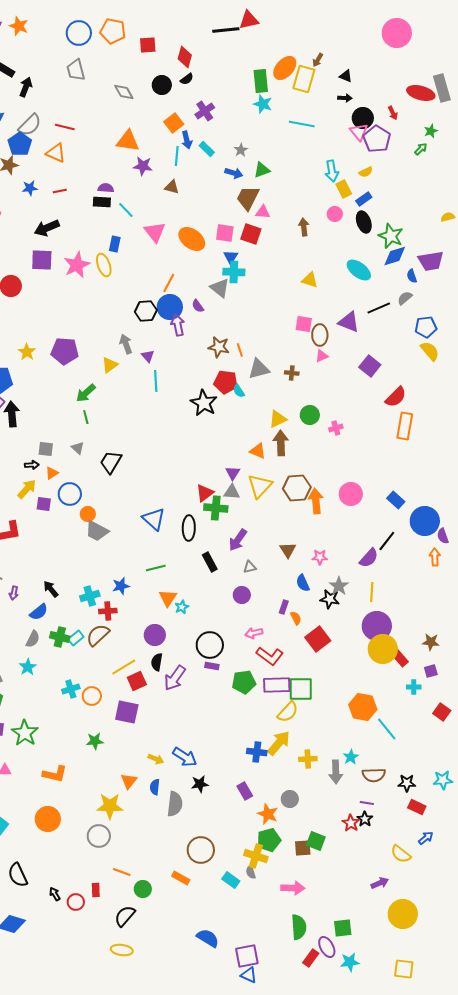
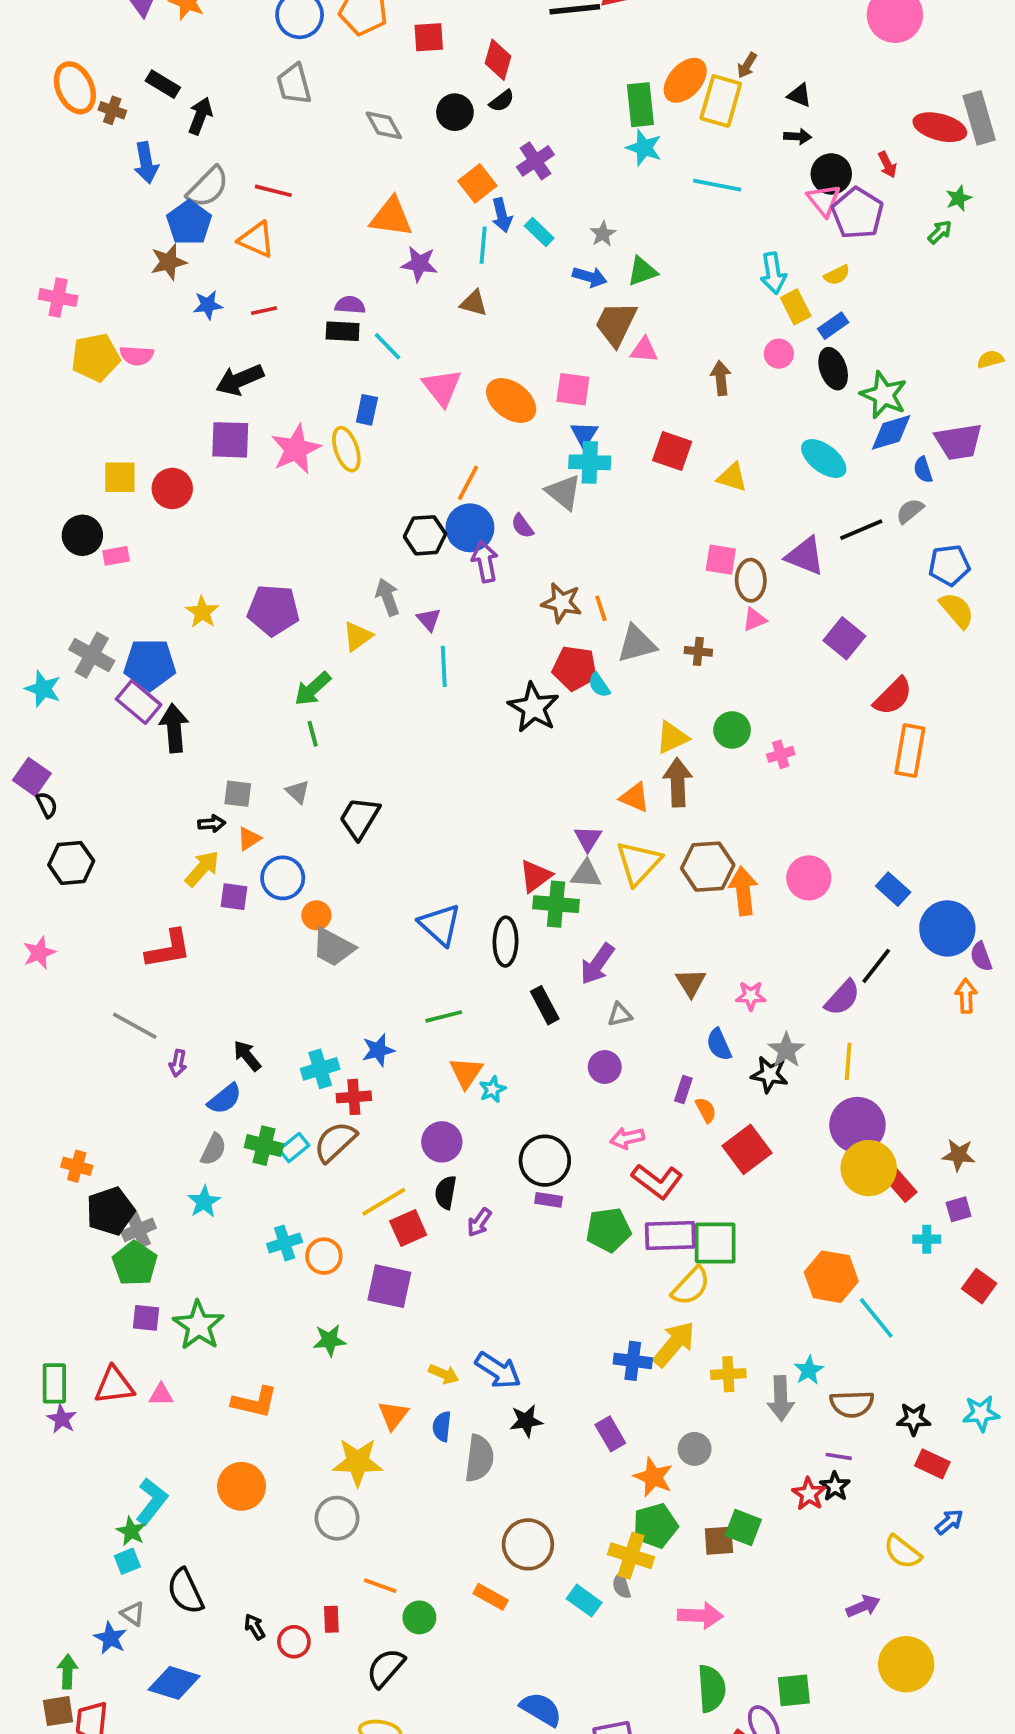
red square: (251, 234) -> (672, 451), moved
purple arrow: (175, 678) -> (479, 1222), size x0.6

